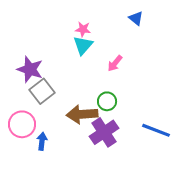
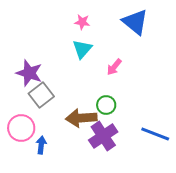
blue triangle: (136, 18) -> (135, 22), size x1.8
pink star: (83, 29) -> (82, 22), moved

